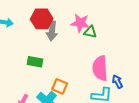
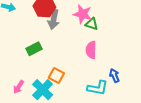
green rectangle: (35, 62) -> (34, 49), turned -42
pink semicircle: (100, 68) -> (91, 50), moved, size x0.7

